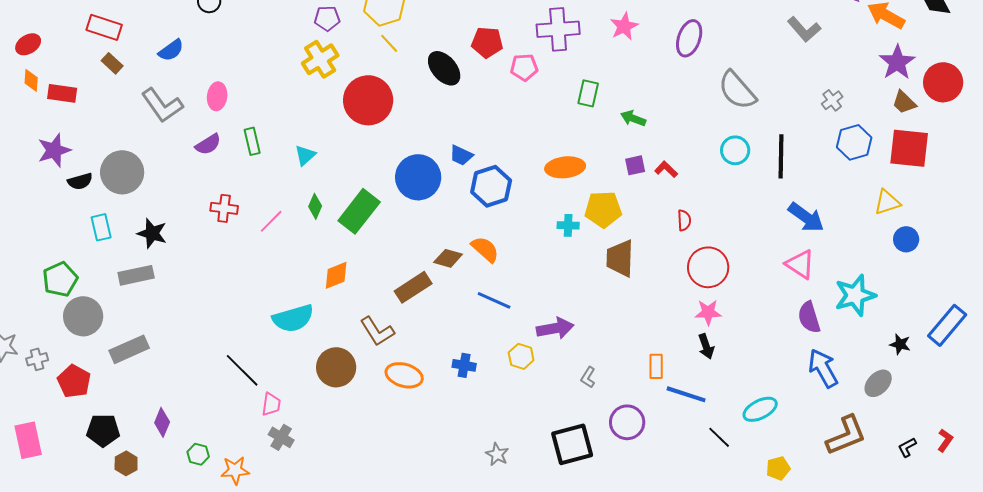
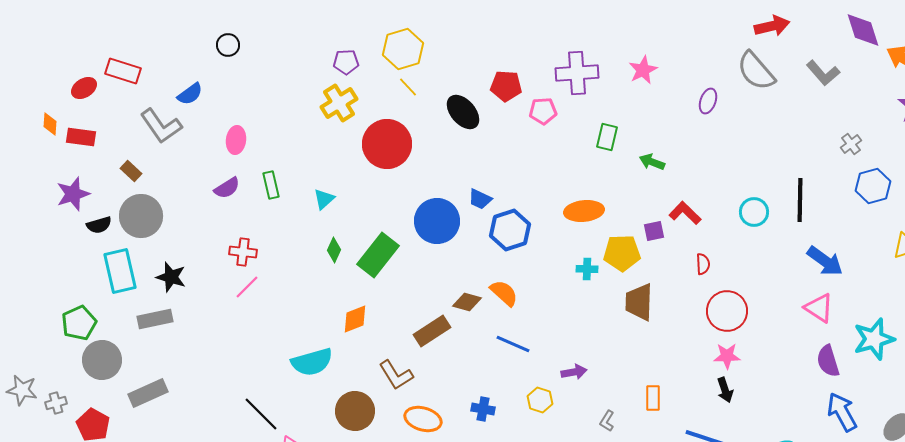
purple ellipse: (689, 38) -> (708, 101), moved, size x0.7
red ellipse: (28, 44) -> (84, 88), moved
brown rectangle: (112, 63) -> (131, 171), moved
gray semicircle: (737, 90) -> (756, 71), moved
gray L-shape: (162, 105) -> (161, 126), moved
cyan circle: (735, 150) -> (754, 212), moved
purple square: (635, 165) -> (654, 231), moved
red L-shape: (666, 169) -> (685, 213), size x1.4
pink line: (271, 221) -> (247, 287), moved
cyan rectangle: (101, 227) -> (120, 271), size x1.6
purple arrow: (555, 328) -> (574, 372), size x0.7
orange rectangle: (656, 366) -> (653, 398), moved

